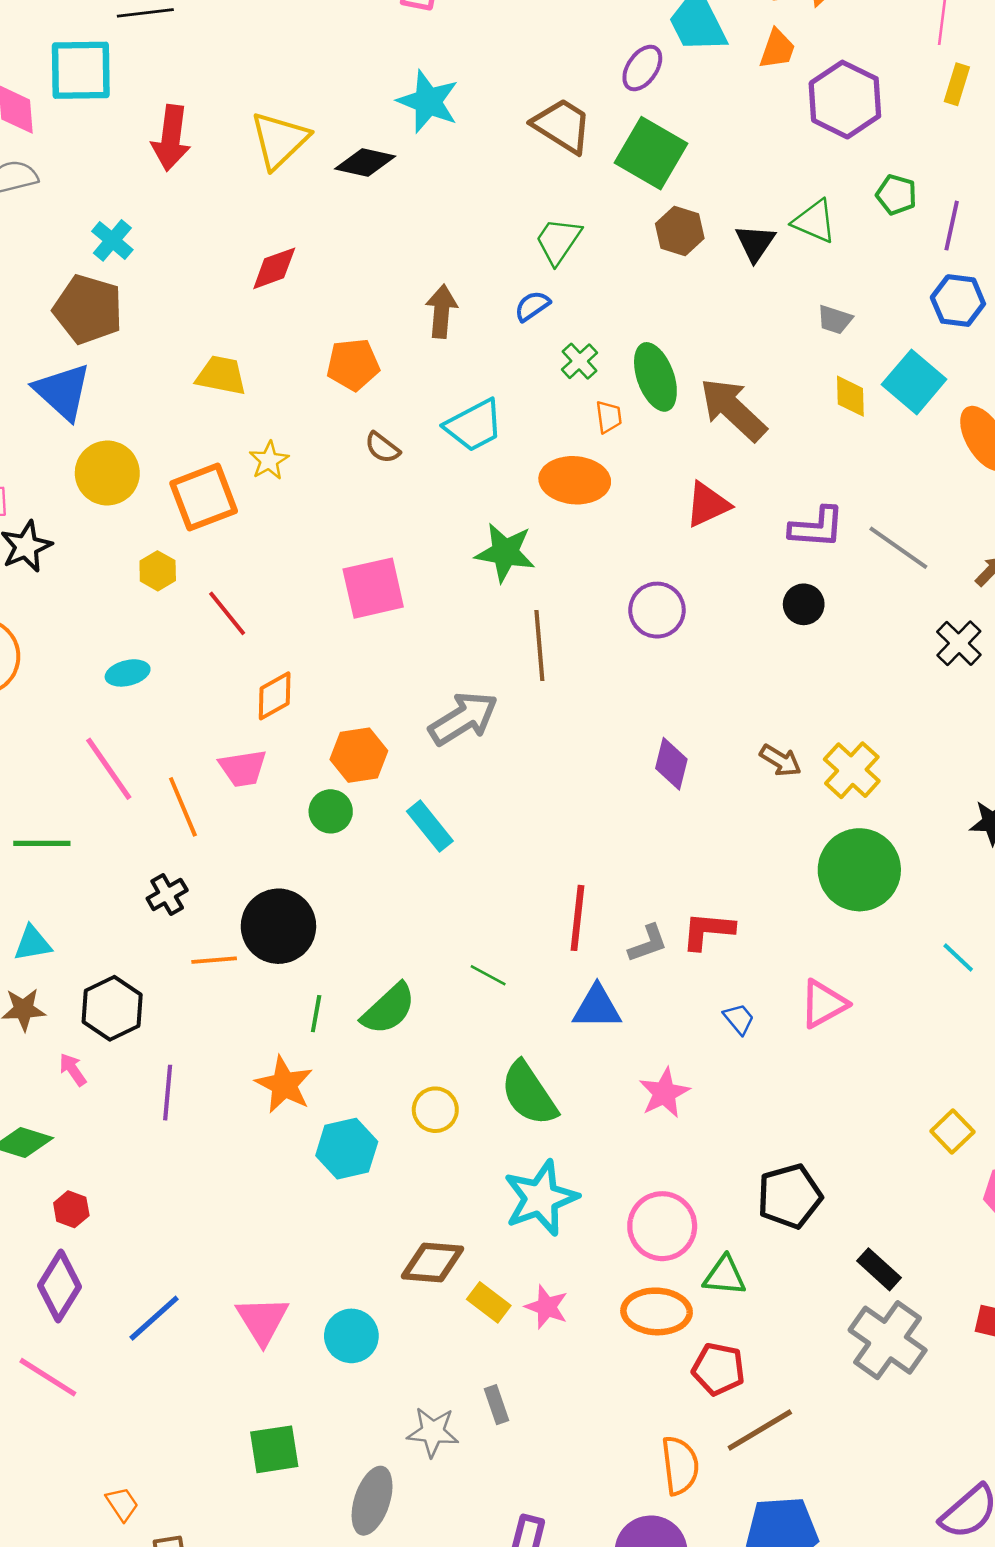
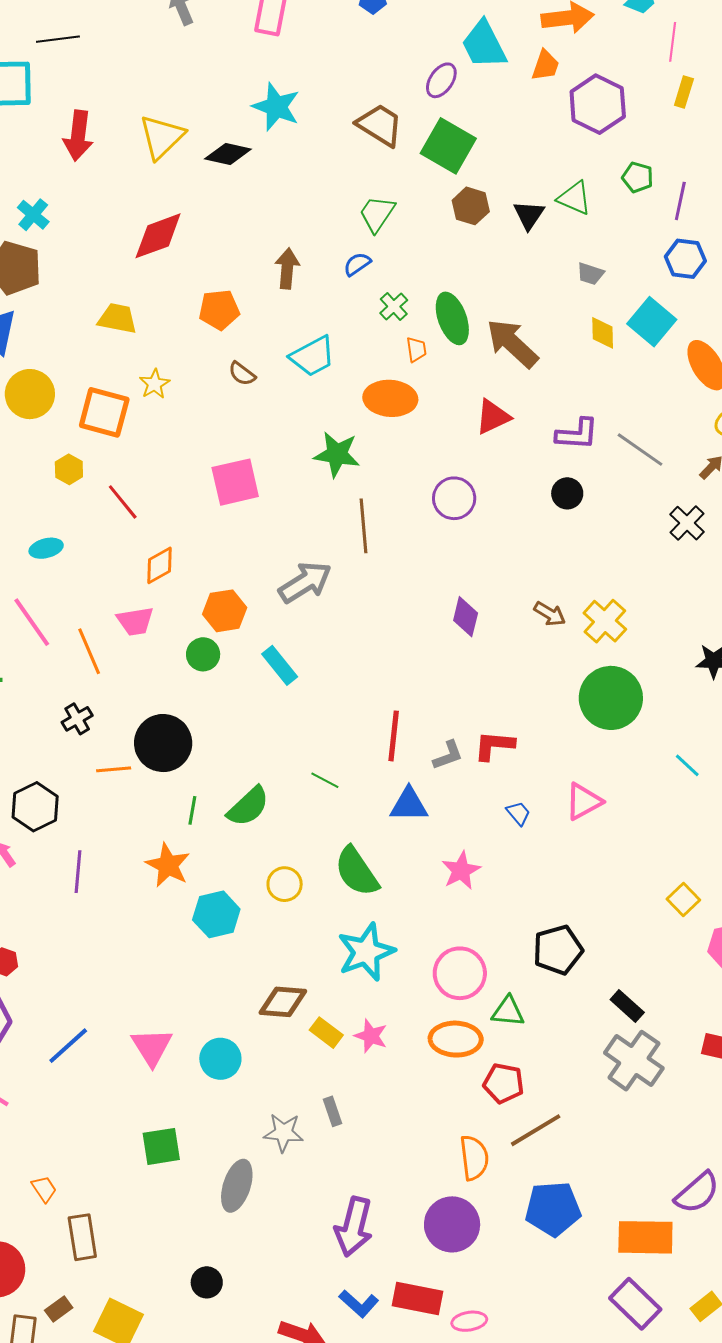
red diamond: (274, 268) -> (158, 236), size x1.4
orange square: (204, 497) -> (104, 412), turned 36

